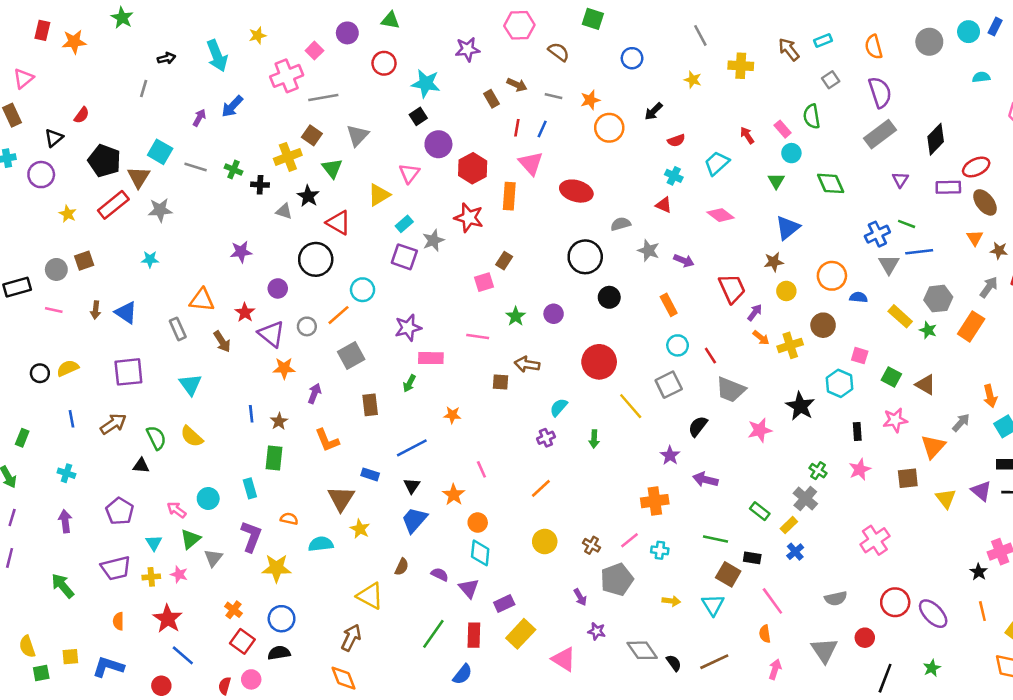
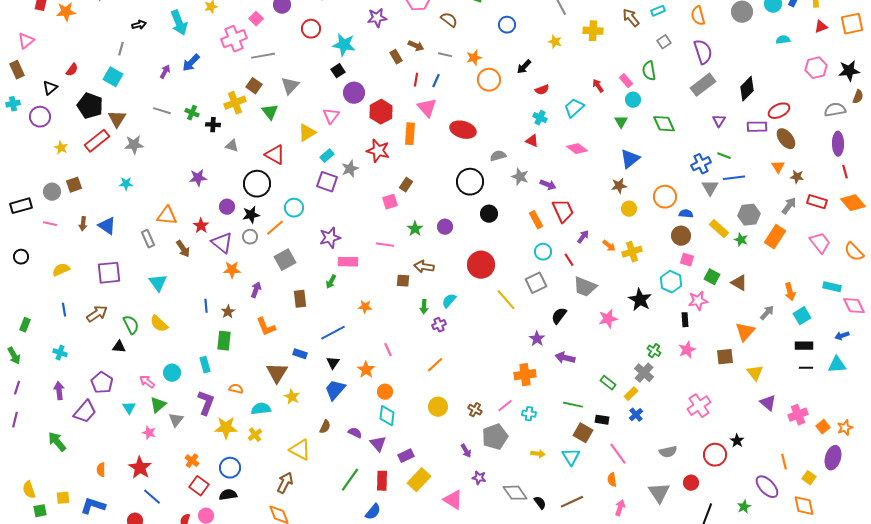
cyan square: (160, 152) -> (113, 77), moved
black star: (308, 196) -> (251, 215), moved, turned 30
red trapezoid: (732, 288) -> (563, 211), moved
purple arrow: (755, 312) -> (583, 237), moved
brown circle: (823, 325) -> (681, 236), moved
black circle: (40, 373) -> (21, 257), moved
pink star: (895, 420) -> (698, 301), moved
green arrow: (594, 439) -> (424, 307), moved
purple triangle: (981, 491) -> (768, 403), moved
purple trapezoid: (116, 568) -> (85, 412), moved, turned -35
black star: (979, 572) -> (737, 441), moved
yellow cross: (151, 577) -> (255, 435), moved, turned -32
purple ellipse: (933, 614) -> (767, 487), moved

